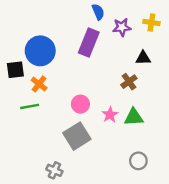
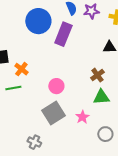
purple star: (122, 27) -> (91, 11), moved
blue circle: (40, 51) -> (38, 21), moved
brown cross: (129, 82) -> (97, 75), moved
pink star: (110, 115) -> (82, 117), moved

